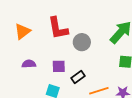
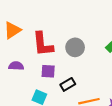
red L-shape: (58, 28) -> (43, 44), moved

